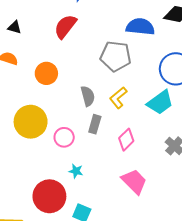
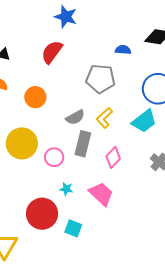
blue semicircle: (140, 27) -> (123, 50), size x0.6
gray semicircle: (88, 96) -> (75, 117), turned 78
gray rectangle: (95, 124) -> (83, 144), size x1.4
pink trapezoid: (134, 181) -> (101, 194), moved

